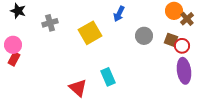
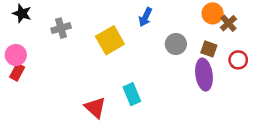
red circle: (182, 46) -> (238, 60), moved
purple ellipse: (184, 71) -> (204, 75), moved

